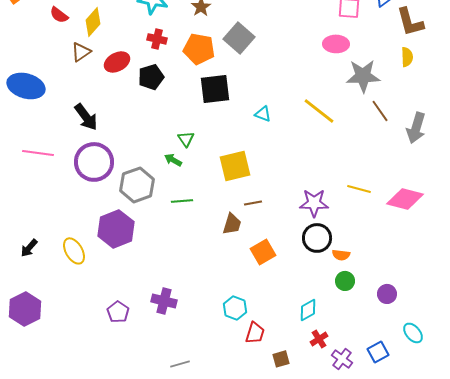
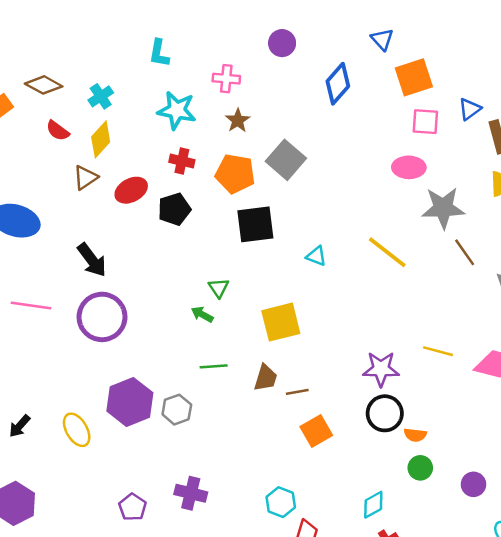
gray hexagon: (137, 185) -> (177, 410), moved, size x0.7
brown line: (253, 203) -> (297, 392), moved
brown trapezoid: (232, 224) -> (266, 378), moved

